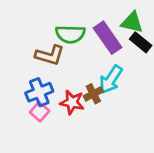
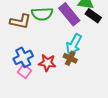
brown L-shape: (50, 55) -> (20, 21), moved
brown cross: (93, 94) -> (70, 58), moved, turned -32

